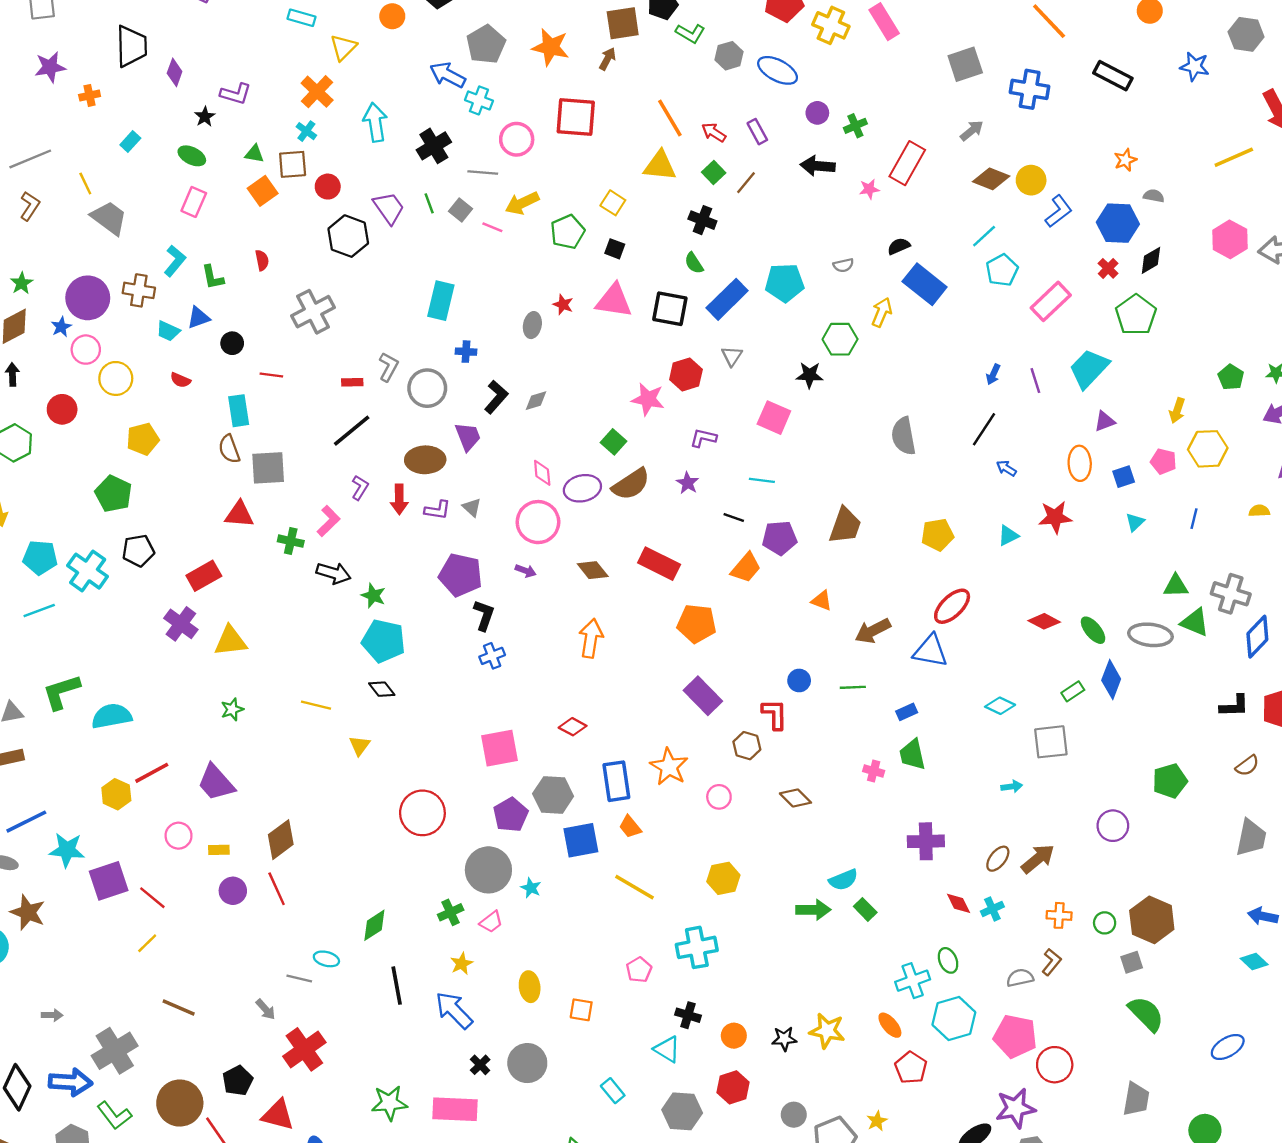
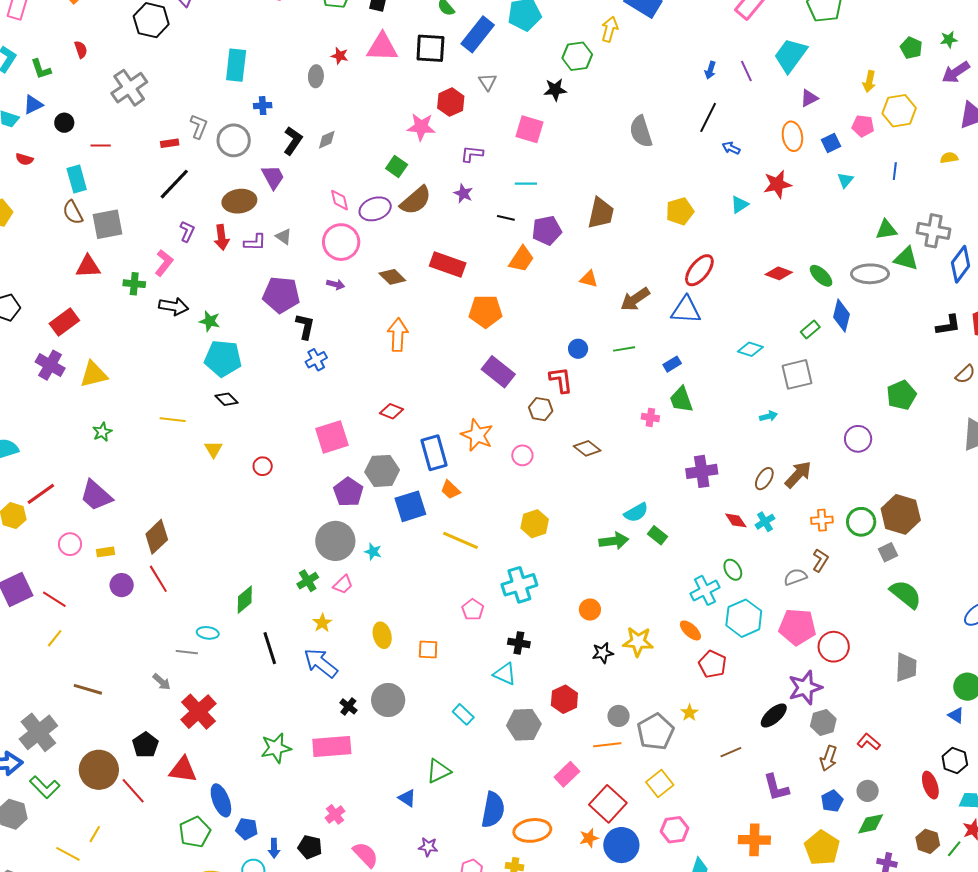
red circle: (422, 813) -> (263, 466), moved, size x0.5
green circle: (1105, 923) -> (861, 522), size x1.5
orange circle: (734, 1036) -> (590, 610), moved

